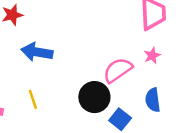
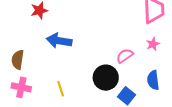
pink semicircle: (118, 70) -> (125, 56), size x0.7
yellow line: (33, 99) -> (61, 89), moved

